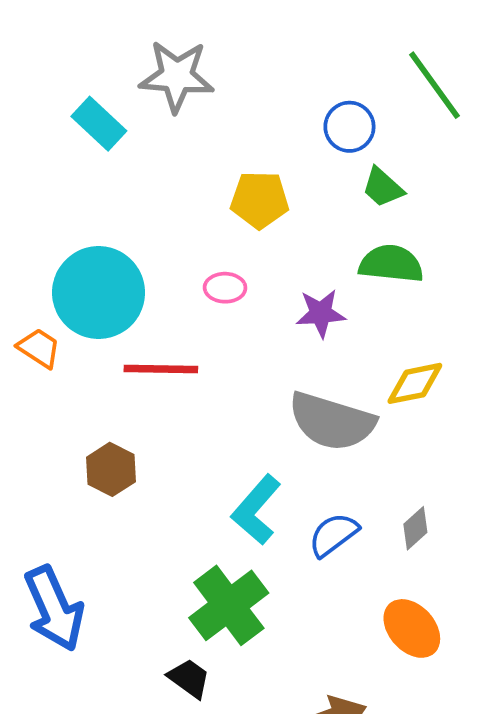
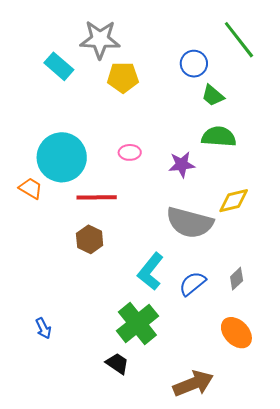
yellow pentagon: (260, 200) -> (123, 77), moved
brown hexagon: (111, 469) -> (90, 239), moved
blue arrow: (54, 609) -> (43, 328), size x0.5

